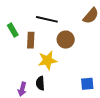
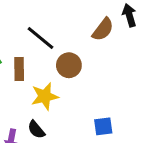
black line: (47, 19) -> (41, 38), turned 30
black semicircle: (40, 83) -> (36, 130), turned -32

